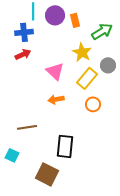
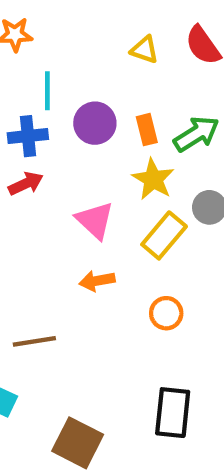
purple circle: (55, 15) -> (95, 123), moved
orange rectangle: (75, 20) -> (147, 130), moved
orange circle: (93, 104) -> (166, 313), moved
black rectangle: (65, 146) -> (173, 413), moved

